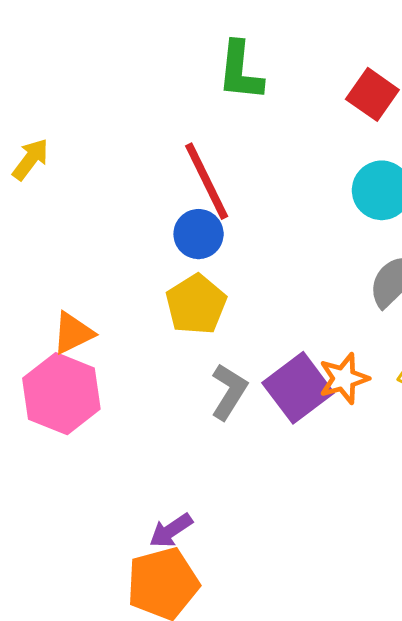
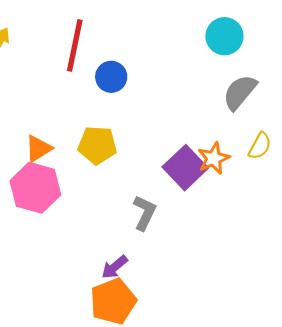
red line: (207, 181) -> (75, 45), moved, turned 44
yellow pentagon: (196, 304) -> (97, 145), moved, turned -30
gray L-shape: (229, 392) -> (144, 213), moved

